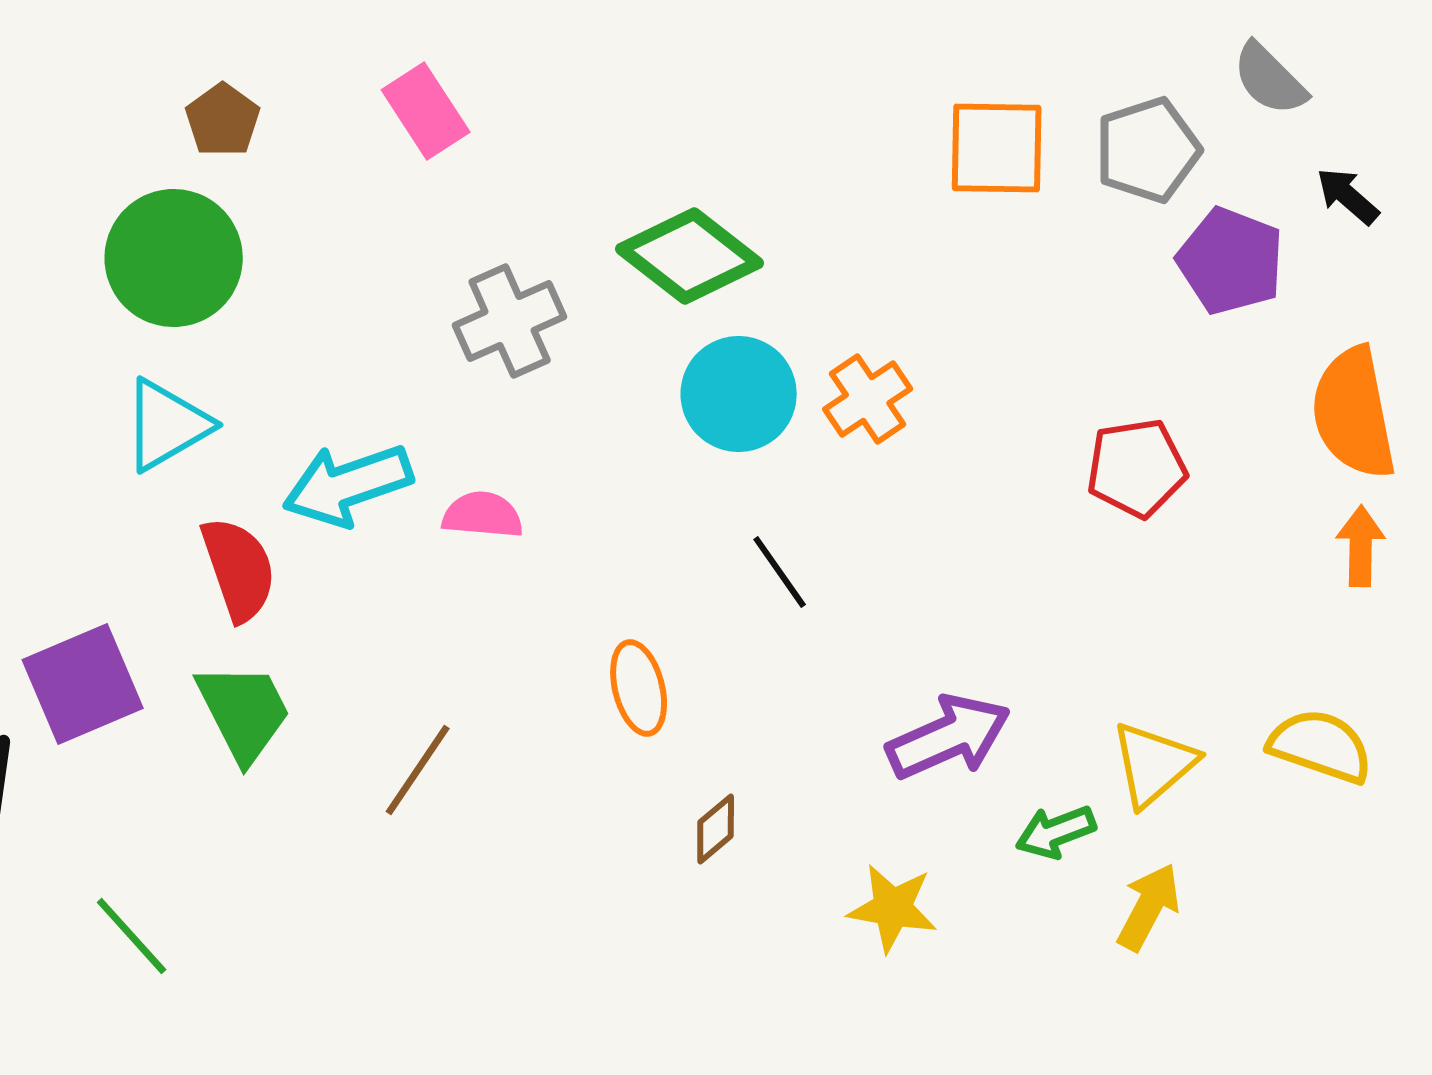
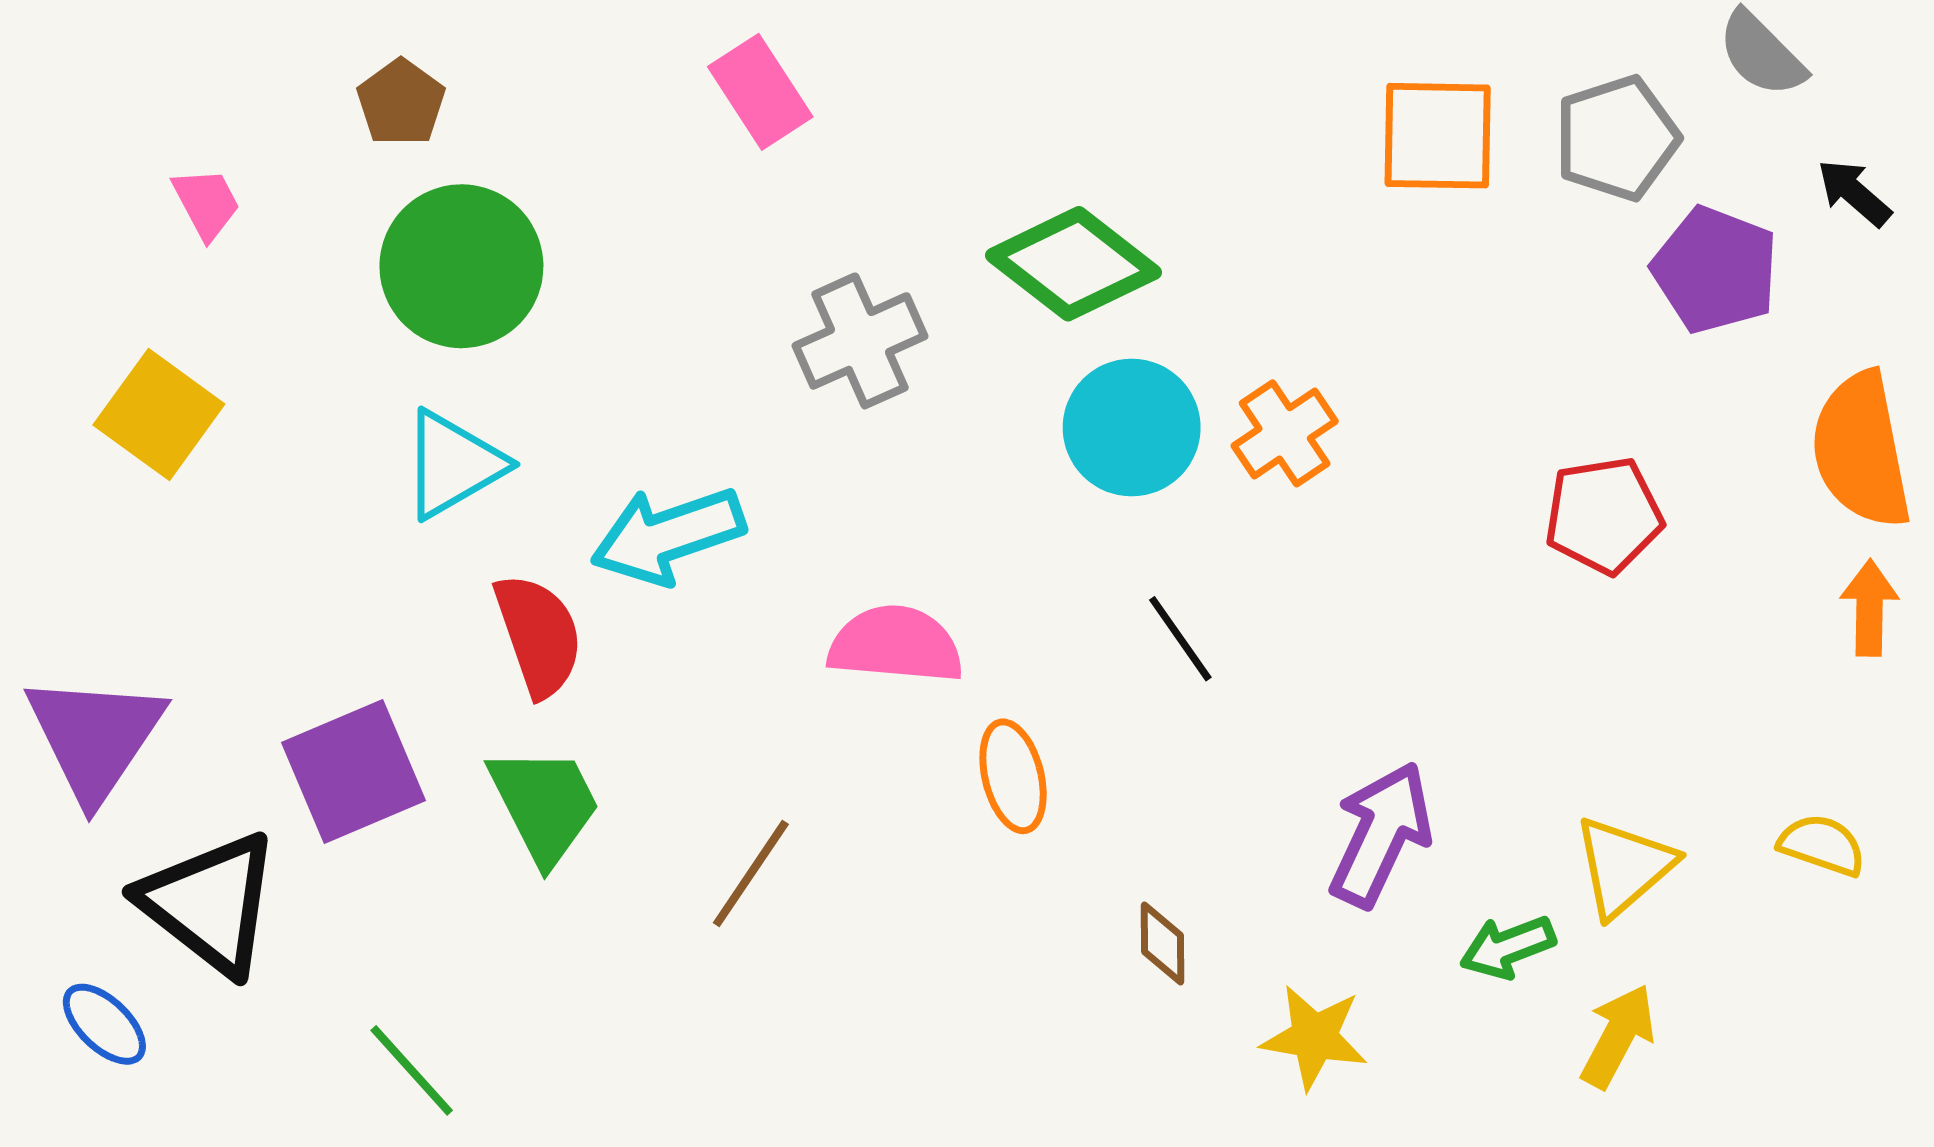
brown pentagon: (223, 120) -> (401, 103), moved
pink semicircle: (483, 515) -> (896, 645), moved, size x1.4
purple arrow: (949, 737) -> (1381, 834), turned -41
yellow semicircle: (1321, 746) -> (1822, 845), size x0.7
brown diamond: (716, 829) -> (1162, 944), moved, turned -50

